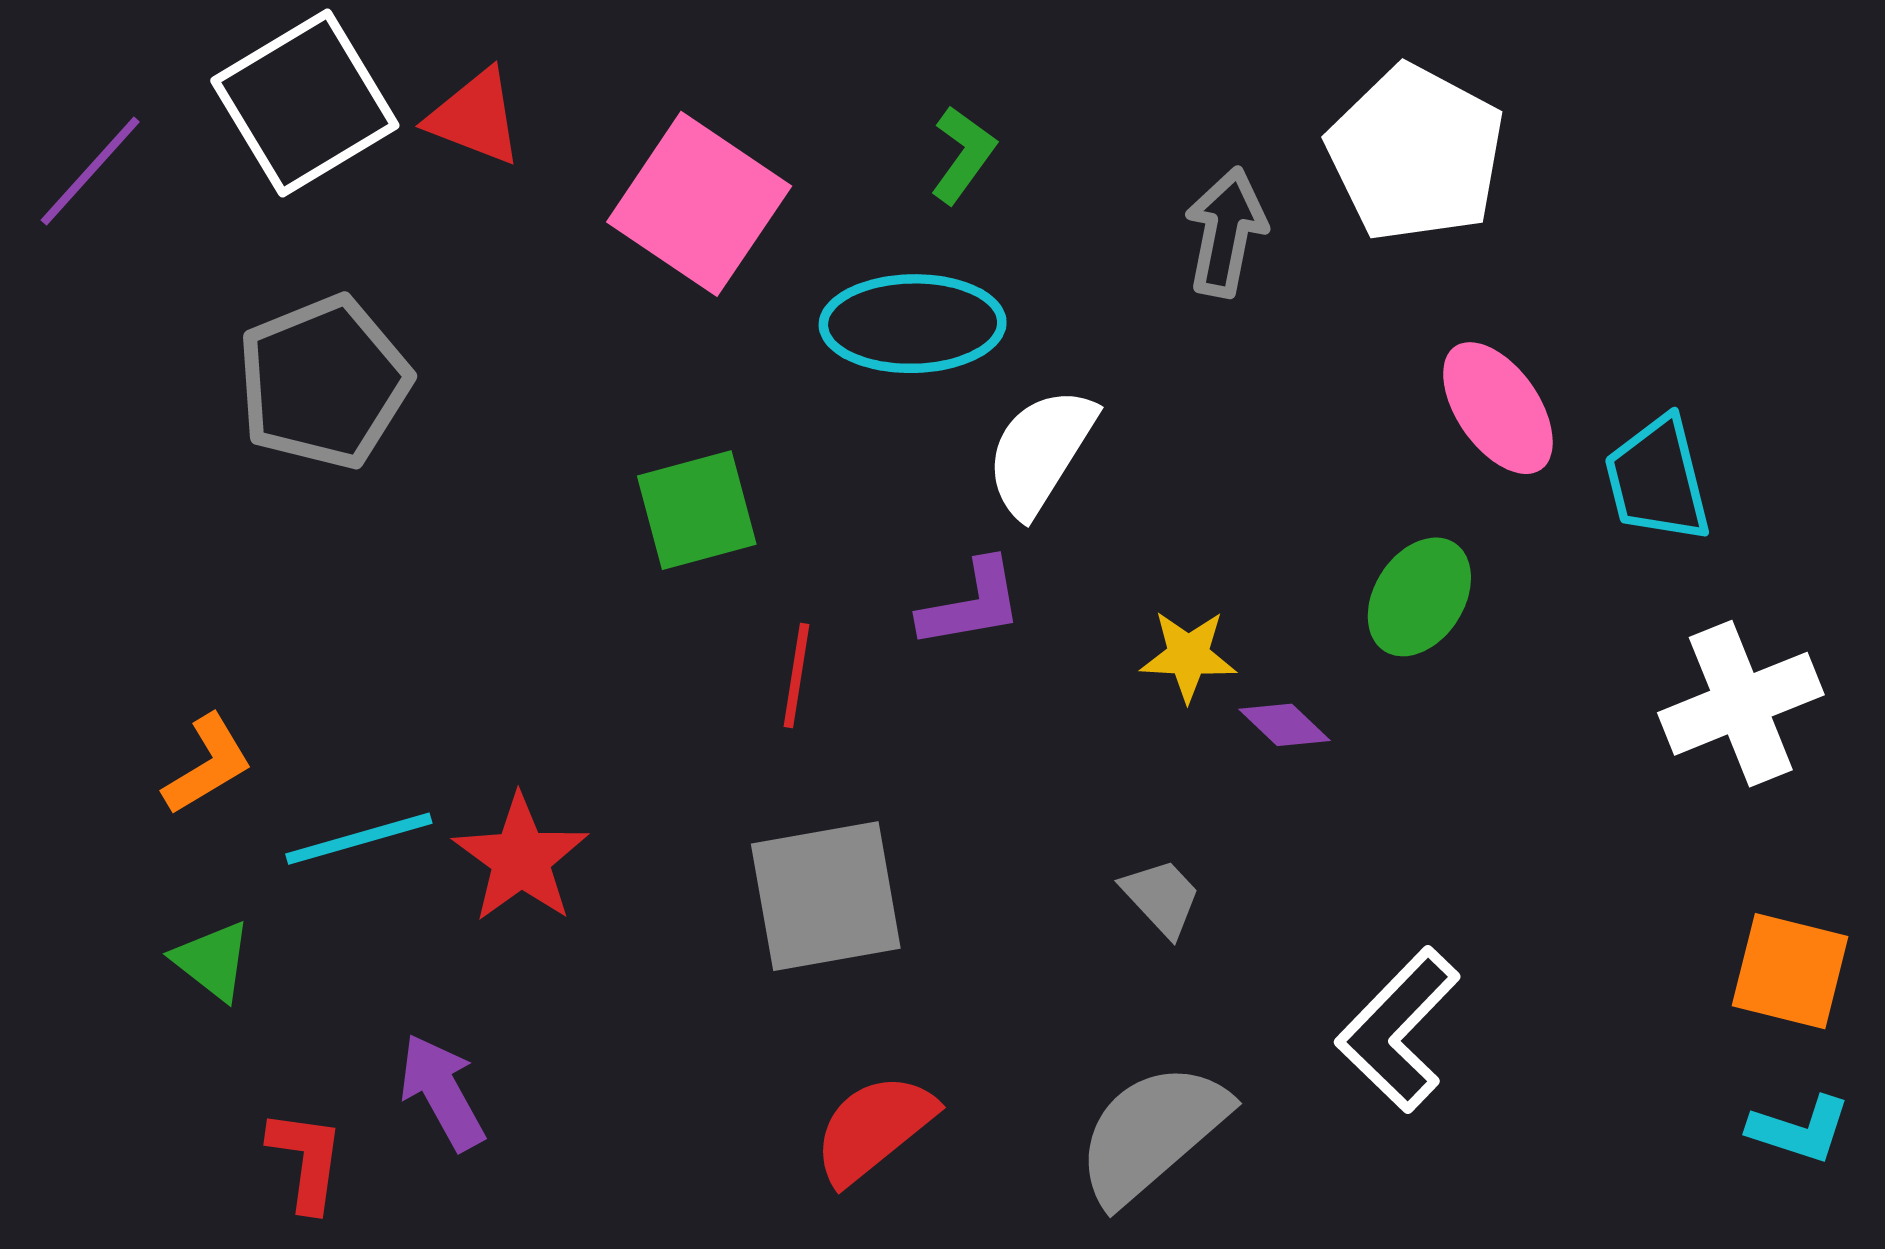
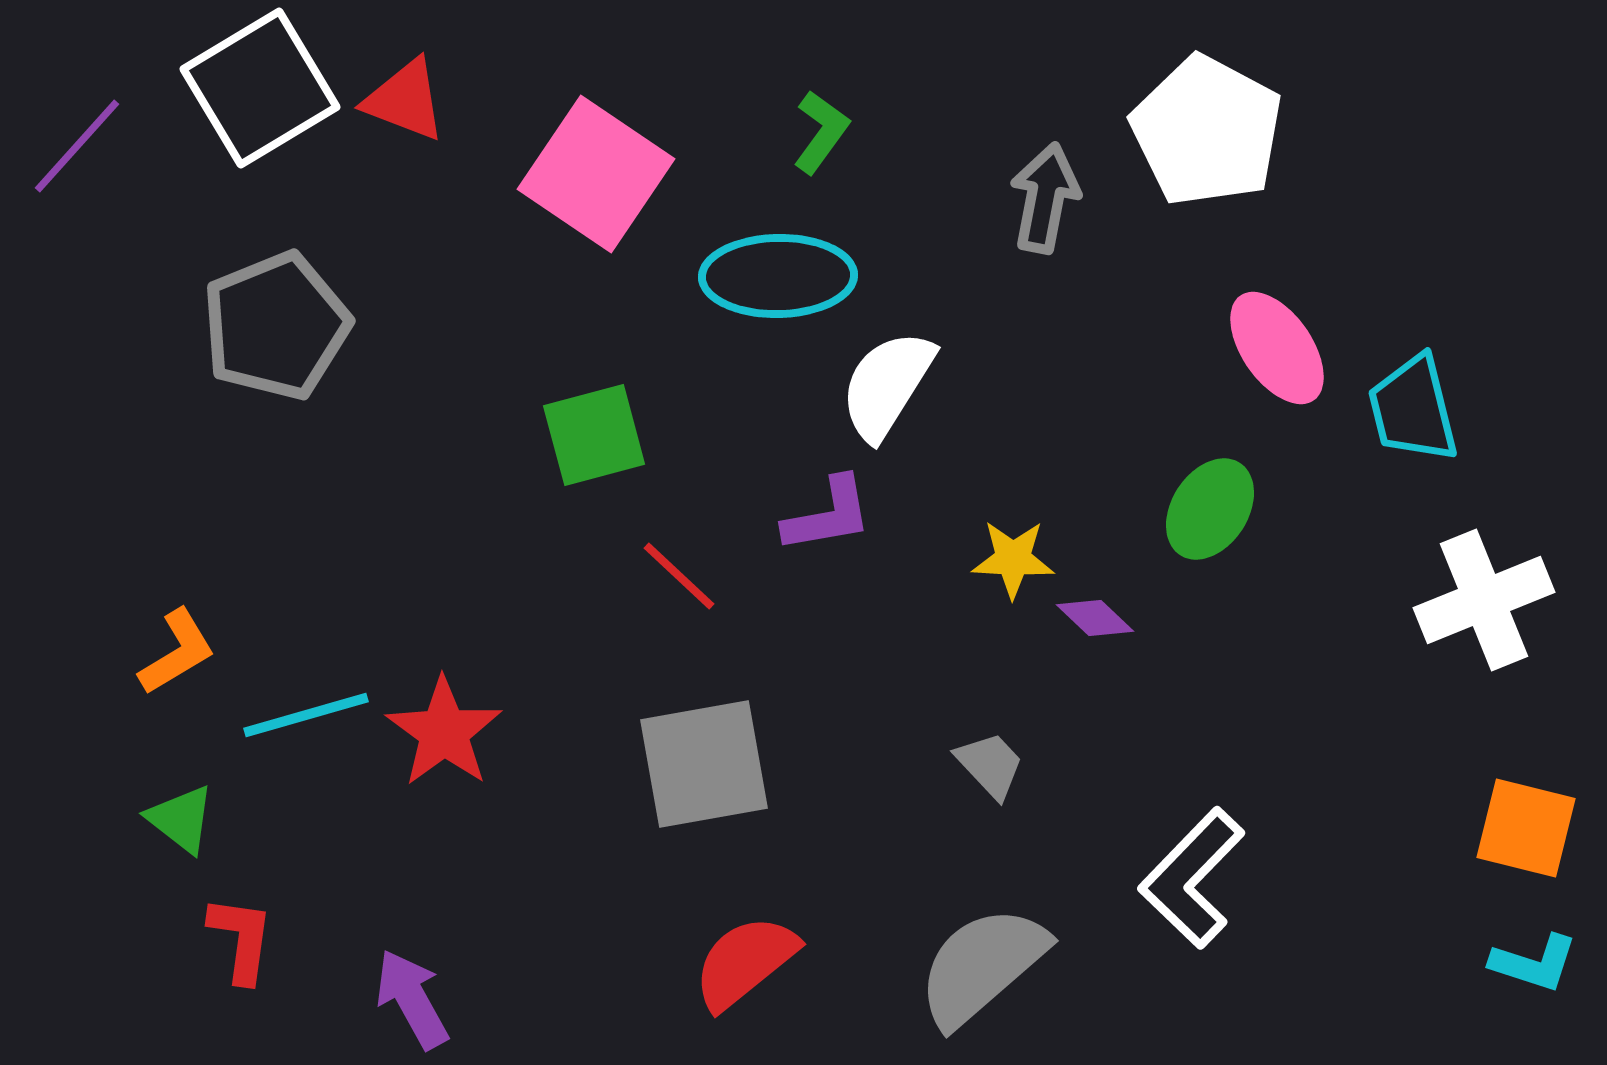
red line: (796, 676) -> (679, 576), turned -56
purple arrow: (442, 1092) -> (412, 999), moved
red L-shape: (306, 1160) -> (241, 939), moved

